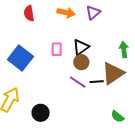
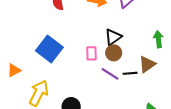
pink rectangle: (57, 49) -> (92, 53), moved
brown triangle: (113, 73) -> (147, 64), size x0.7

